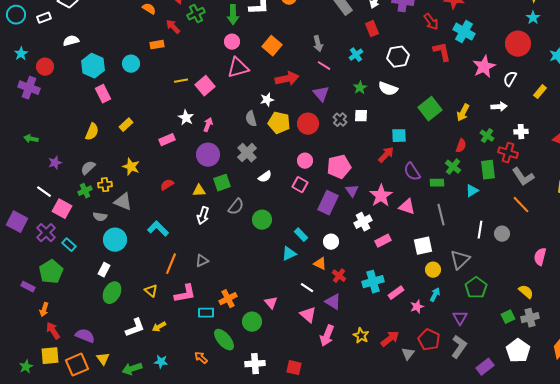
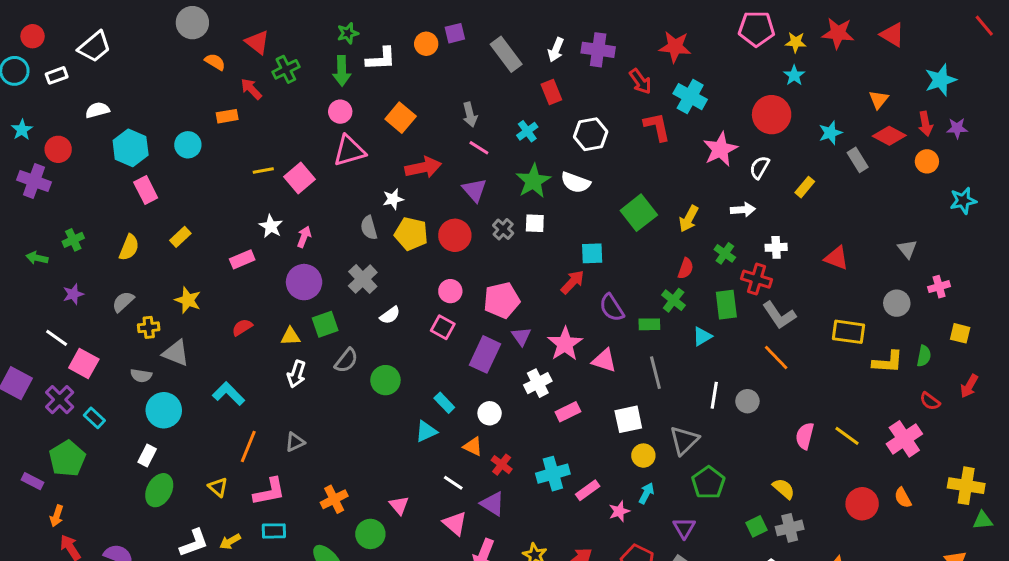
green star: (360, 88) -> (533, 181), size x1.6
green cross: (85, 191) -> (73, 240), moved
cyan rectangle: (206, 313) -> (274, 531), moved

